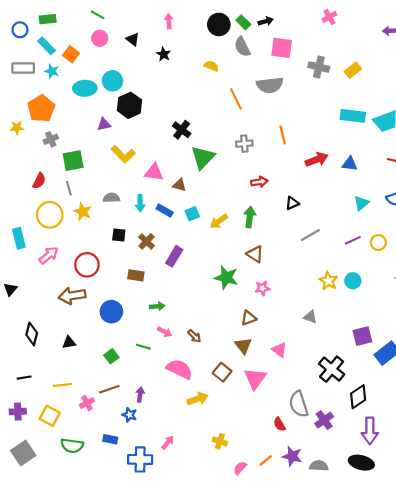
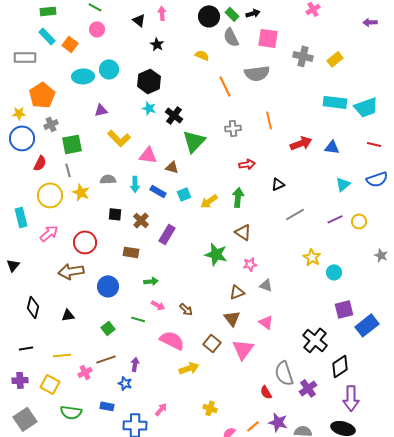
blue circle: (20, 30) -> (22, 138), moved, size x1.6
black triangle: (133, 39) -> (139, 20), moved
cyan star: (52, 71) -> (149, 108), moved
black hexagon: (129, 105) -> (149, 81), moved
cyan circle: (353, 281) -> (334, 272), moved
gray triangle: (310, 317) -> (266, 285), moved

